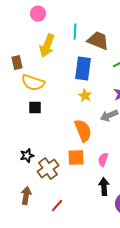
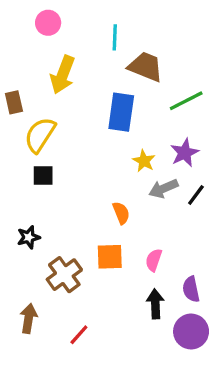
cyan line: (75, 32) -> (115, 37), moved
yellow semicircle: (33, 83) -> (40, 135), turned 105
yellow star: (85, 96) -> (144, 161), moved
orange semicircle: (83, 131) -> (121, 213), size x0.6
black star: (27, 156) -> (29, 237), moved

